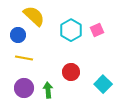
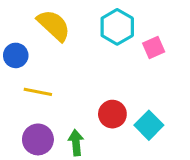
cyan hexagon: (71, 30) -> (117, 27), moved
blue circle: (18, 35) -> (16, 55), moved
cyan square: (103, 84) -> (149, 125), moved

